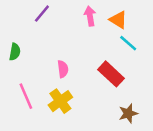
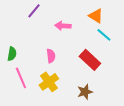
pink arrow: (90, 16) -> (63, 26), moved, turned -77
green semicircle: (15, 52) -> (12, 54), moved
brown star: (128, 113) -> (85, 92), moved

